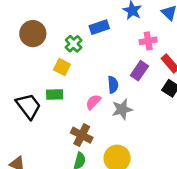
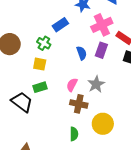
pink cross: (148, 41) -> (102, 25), size x1.5
blue semicircle: (113, 85) -> (82, 53), moved
brown cross: (82, 135) -> (79, 104), moved

